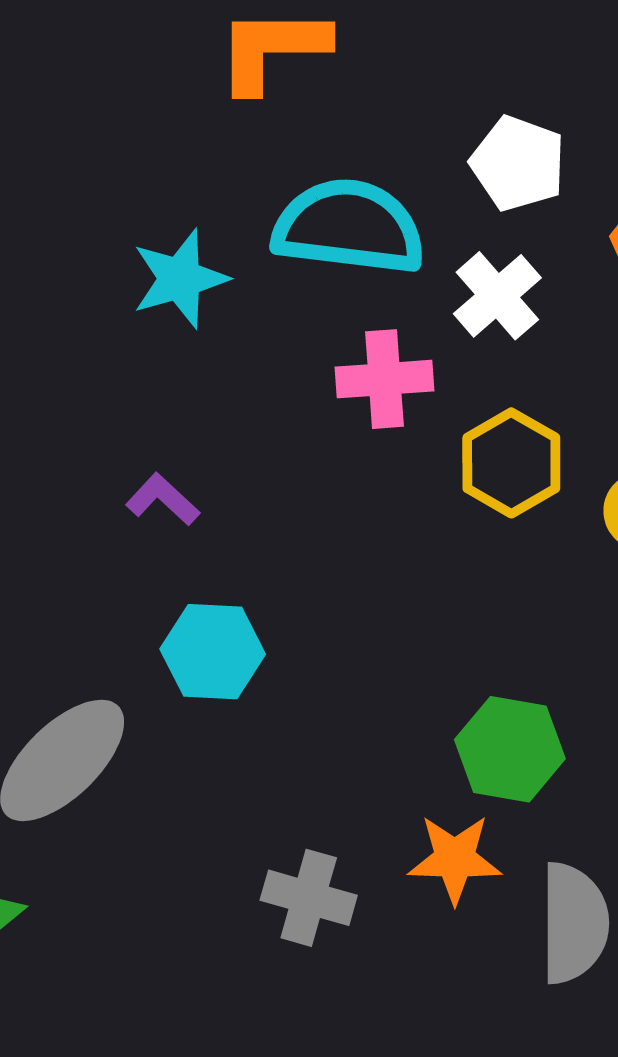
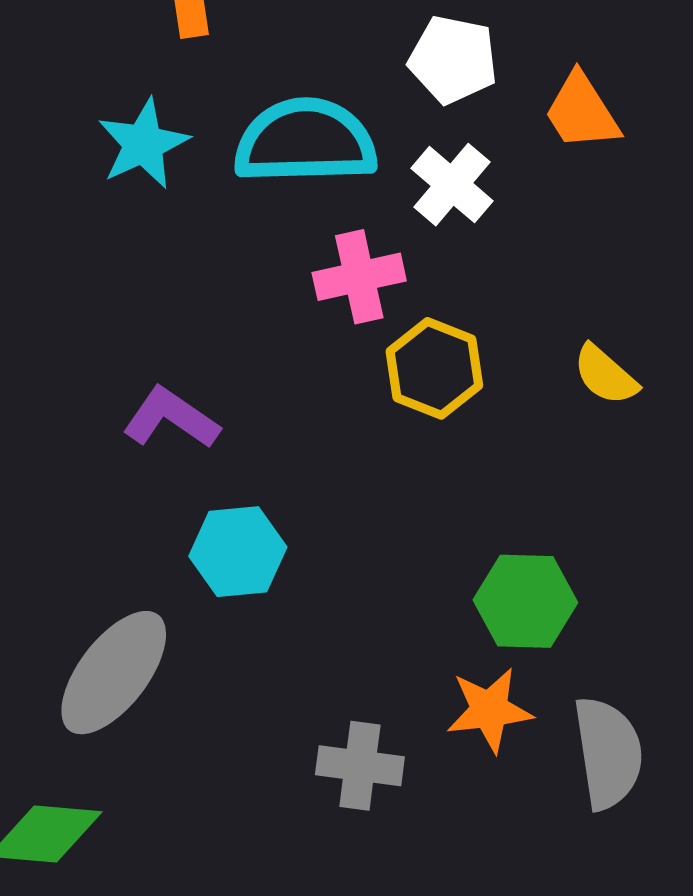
cyan star: (180, 279) -> (143, 144), moved
yellow hexagon: (511, 463) -> (434, 368), moved
purple L-shape: (163, 500) -> (171, 418), size x1.4

